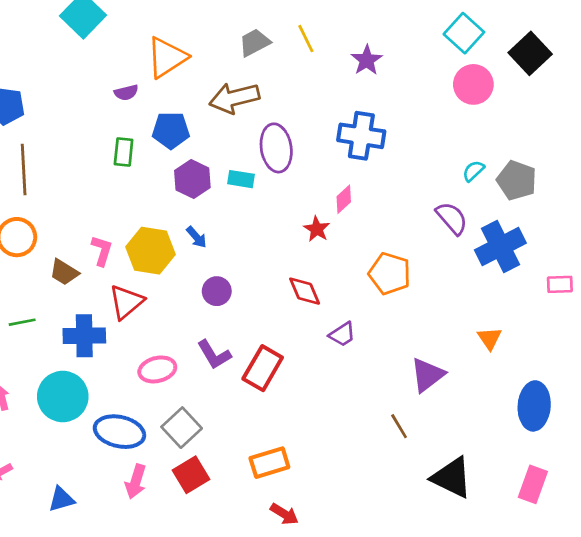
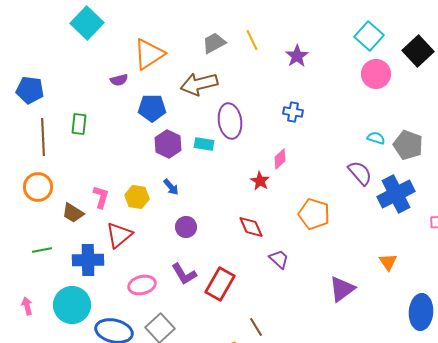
blue cross: (361, 136) -> (293, 112), size x0.6
green rectangle: (124, 152) -> (79, 124), moved
cyan semicircle: (473, 171) -> (376, 138), turned 60
yellow hexagon: (151, 251) -> (137, 197), size x0.7
purple trapezoid: (342, 334) -> (279, 259), turned -105
brown line: (399, 426) -> (256, 327), moved

